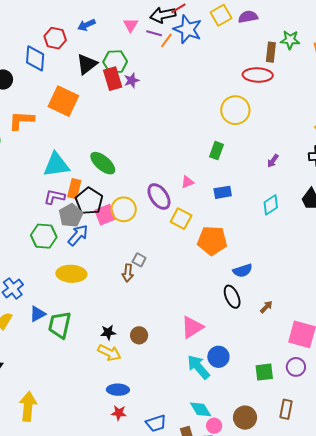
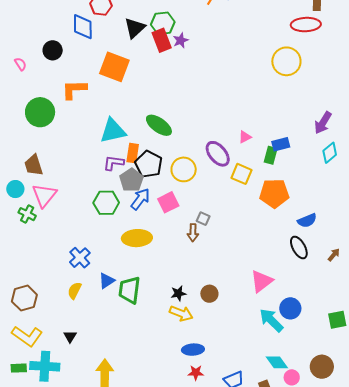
green rectangle: (217, 151) -> (271, 155), moved
purple arrow: (273, 161) -> (323, 123), moved, size x1.6
pink square: (105, 215) -> (168, 202), moved

